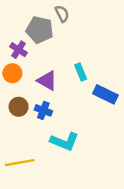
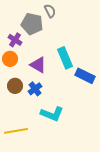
cyan rectangle: (81, 72) -> (65, 58), size x1.5
blue cross: (43, 110) -> (35, 89), turned 32

